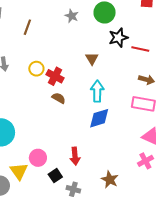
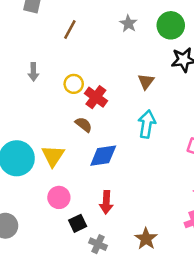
brown semicircle: (59, 98) -> (84, 125), moved
blue diamond: (99, 118) -> (103, 156), moved
yellow triangle: (19, 171) -> (53, 156), moved

